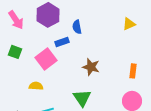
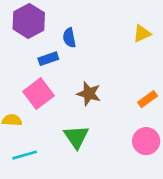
pink square: (46, 59) -> (39, 94), moved
orange rectangle: (133, 71) -> (148, 99), turned 48

